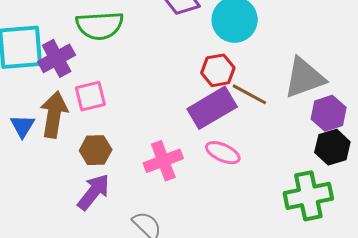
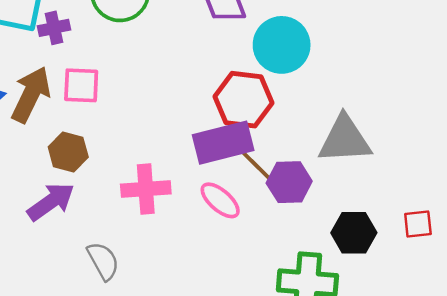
purple cross: (57, 58) -> (54, 28), size x0.7
red hexagon: (218, 70) -> (243, 100), size x1.4
brown line: (249, 94) -> (259, 168), moved
purple hexagon: (329, 113) -> (289, 182), moved

